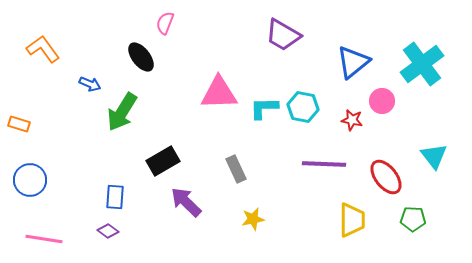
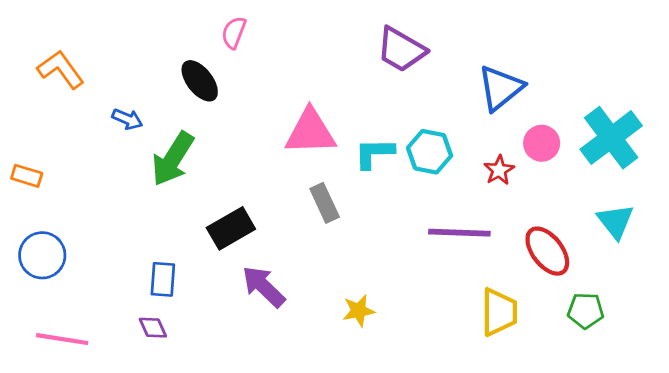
cyan cross: (422, 64) -> (611, 138), moved
red star: (352, 120) -> (499, 170), turned 30
gray rectangle: (236, 169) -> (325, 203), moved
purple diamond: (108, 231) -> (153, 328), turned 30

